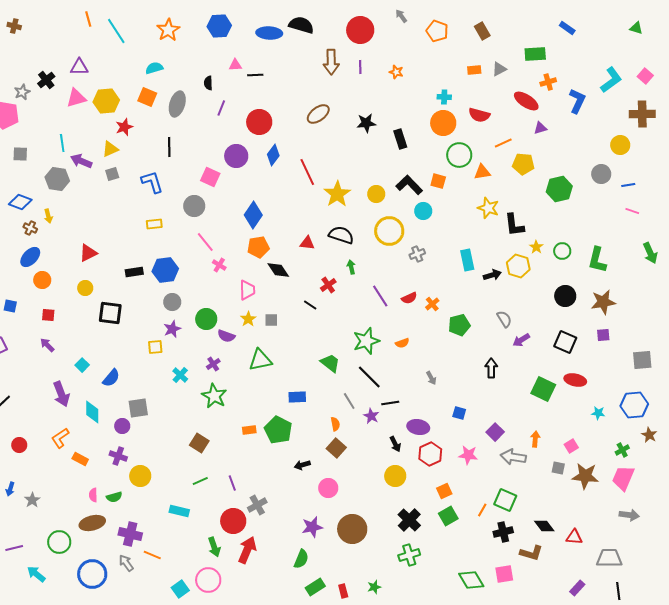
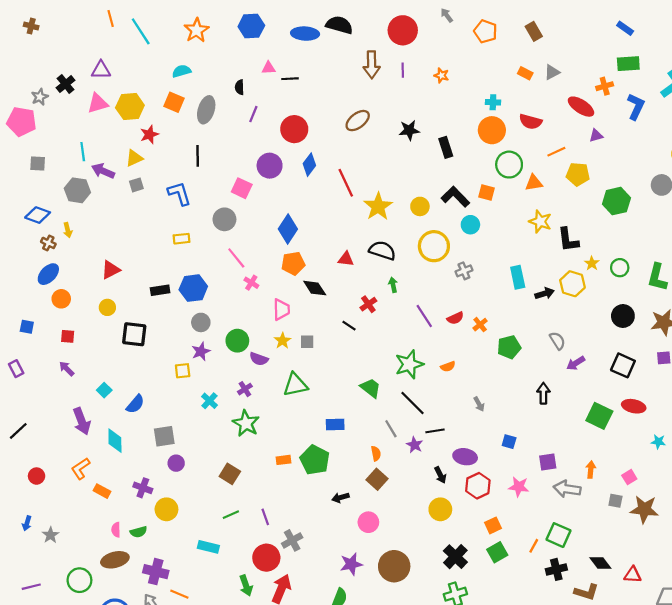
green rectangle: (535, 54) -> (628, 64), moved
orange rectangle: (474, 70) -> (525, 73), turned 32
purple circle: (122, 426) -> (176, 463), moved
purple square: (495, 432) -> (548, 462), turned 36

